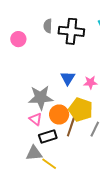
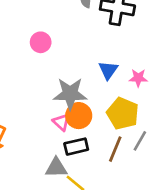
pink circle: (18, 39) -> (41, 42), moved
orange circle: (59, 114) -> (79, 116), moved
brown line: (71, 127) -> (115, 149), moved

